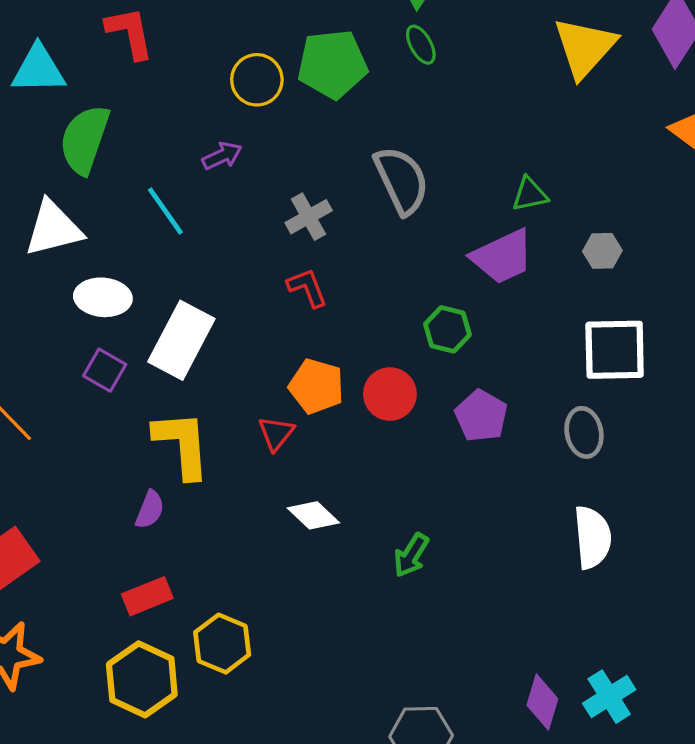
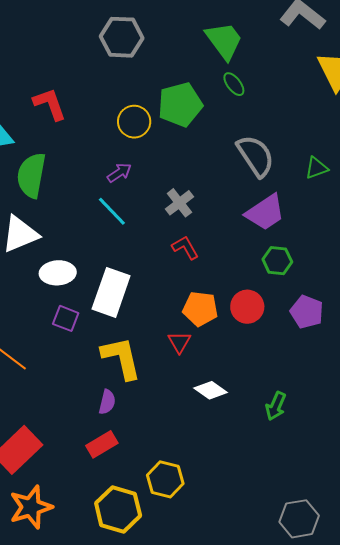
gray semicircle: (402, 180) -> (256, 156), moved
cyan line: (165, 211) -> (112, 211), moved
purple trapezoid: (502, 257) -> (265, 212), moved
red rectangle: (147, 596) -> (102, 444), moved

